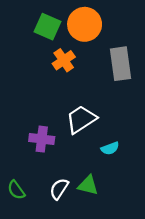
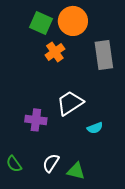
green triangle: (88, 185) -> (76, 171), moved

